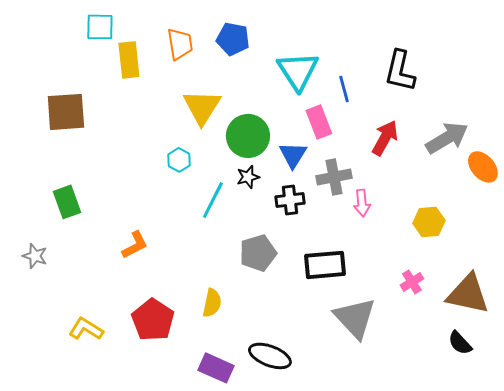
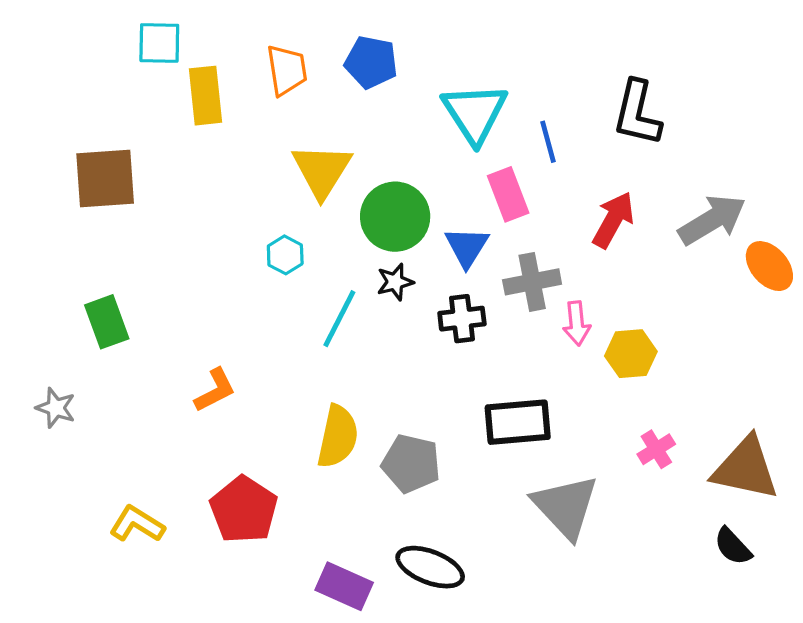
yellow hexagon: (429, 222) -> (631, 354), moved
gray pentagon: (258, 253) -> (411, 464), moved, turned 30
yellow semicircle: (212, 303) -> (338, 436), moved, size x1.4

